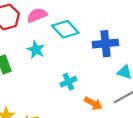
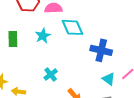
cyan cross: (68, 82) -> (51, 75), moved, turned -32

